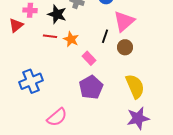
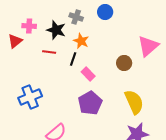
pink triangle: (124, 21) -> (148, 46), moved
black line: (105, 36) -> (73, 59), moved
orange star: (71, 39) -> (81, 41), moved

